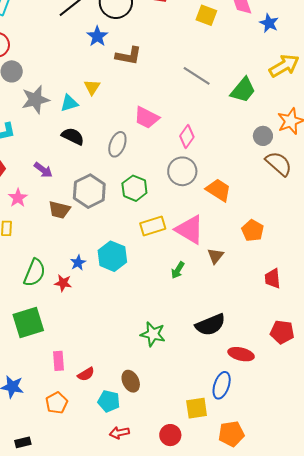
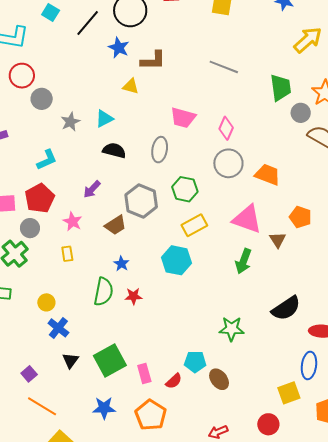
yellow triangle: (92, 87) -> (131, 86), moved, turned -36
green trapezoid: (243, 90) -> (281, 88), moved, turned -36
gray star: (35, 100) -> (70, 122), size x0.7
purple arrow: (43, 170) -> (92, 189), turned 108
brown trapezoid: (59, 210) -> (116, 225), turned -35
yellow rectangle: (153, 226) -> (194, 225), moved
orange pentagon: (253, 231) -> (300, 217), moved
blue star: (78, 263) -> (121, 264), moved
green arrow: (178, 270) -> (243, 261), size x1.4
green square: (28, 322) -> (110, 361), moved
cyan pentagon: (109, 401) -> (195, 362), moved
orange pentagon: (57, 403) -> (151, 415), size x1.4

